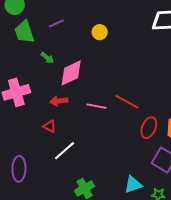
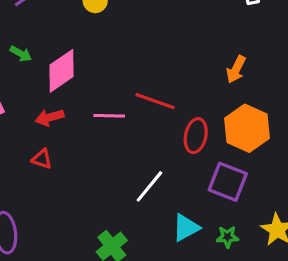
white line: (65, 151) -> (149, 186), moved

